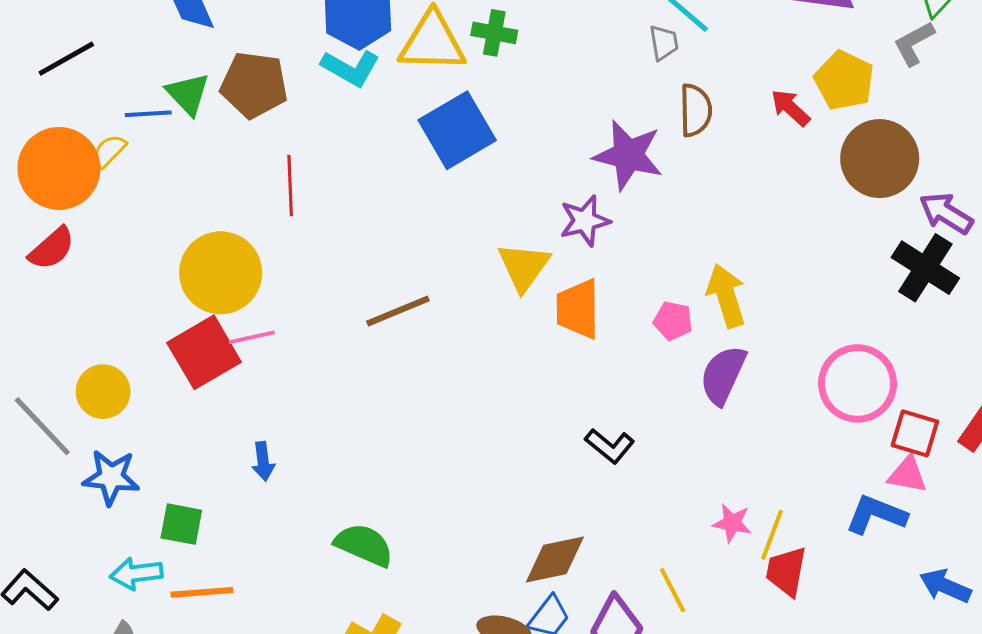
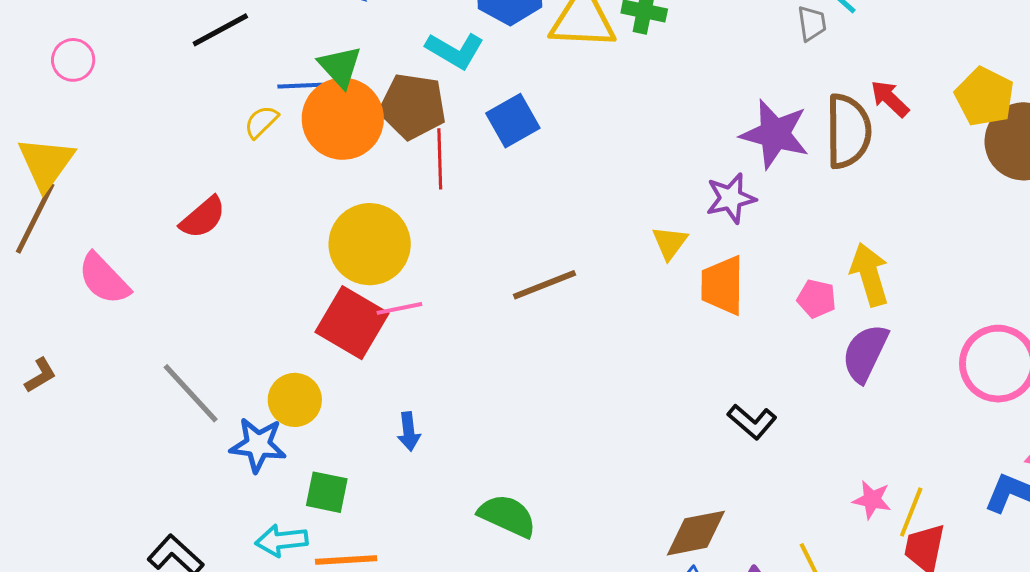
cyan L-shape: (351, 68) -> (455, 50), moved
yellow pentagon: (844, 80) -> (985, 97), moved
brown pentagon: (254, 85) -> (413, 106), moved
red arrow: (790, 108) -> (890, 99), moved
brown semicircle: (696, 110) -> (848, 131), moved, size x1.4
blue square: (457, 130) -> (513, 121), moved, size x0.7
orange circle: (59, 168) -> (343, 119), moved
yellow triangle: (524, 267) -> (670, 243), size x0.7
red square: (204, 352) -> (352, 323), turned -30
yellow circle: (103, 392) -> (295, 400), moved

